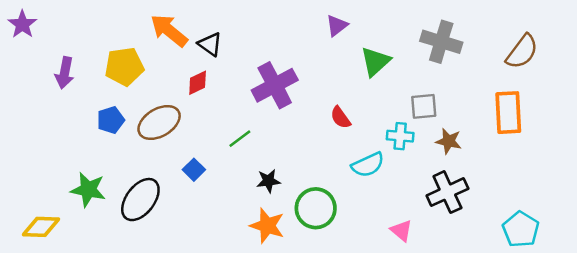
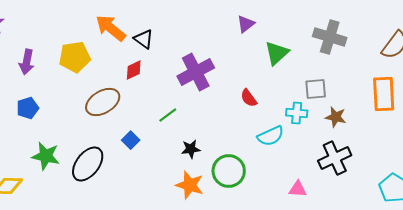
blue pentagon: (111, 120) -> (28, 108), moved
pink triangle: (401, 231) -> (298, 189), turned -36

